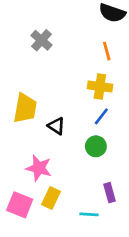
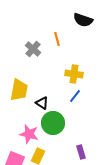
gray cross: (41, 40) -> (33, 49), moved
orange line: (107, 51) -> (57, 39), moved
green circle: (96, 146) -> (53, 123), moved, size x1.5

